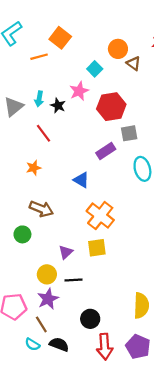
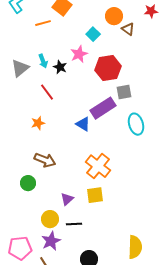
cyan arrow: (39, 99) -> (43, 61), turned -32
purple rectangle: (106, 151) -> (103, 108), size x1.4
blue triangle: (81, 180) -> (83, 124), moved

